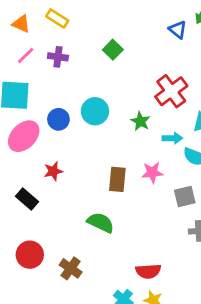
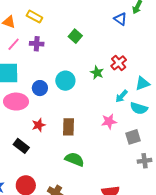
red cross: (171, 91) -> (119, 63), size x0.7
green star: (140, 121) -> (97, 73), moved
pink ellipse: (24, 136) -> (16, 102), turned 50
cyan arrow: (172, 138) -> (122, 96), turned 136
brown rectangle: (117, 179) -> (69, 127), moved

